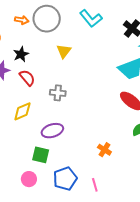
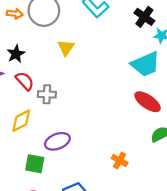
gray cross: (58, 93) -> (47, 94), moved
green square: (41, 155) -> (35, 164), moved

